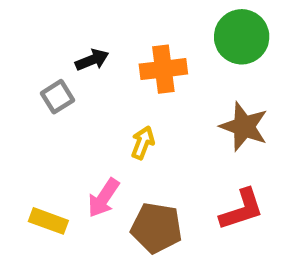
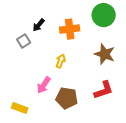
black arrow: (92, 60) -> (39, 25), turned 152
yellow rectangle: (48, 221) -> (20, 108), moved

